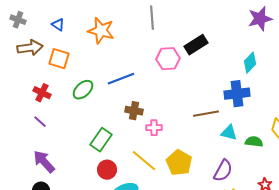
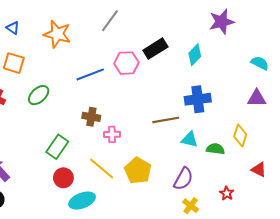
gray line: (152, 18) -> (110, 21), turned 40
cyan diamond: (250, 63) -> (195, 55), moved
blue line: (121, 79) -> (90, 74), moved

